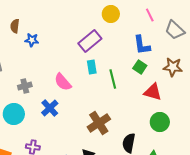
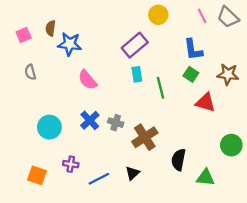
gray trapezoid: (175, 30) -> (228, 17), moved
blue star: (32, 40) -> (70, 44), size x1.5
pink semicircle: (63, 82) -> (88, 80), moved
gray cross: (25, 86) -> (116, 123), moved, turned 32
green circle: (160, 122) -> (231, 145), moved

